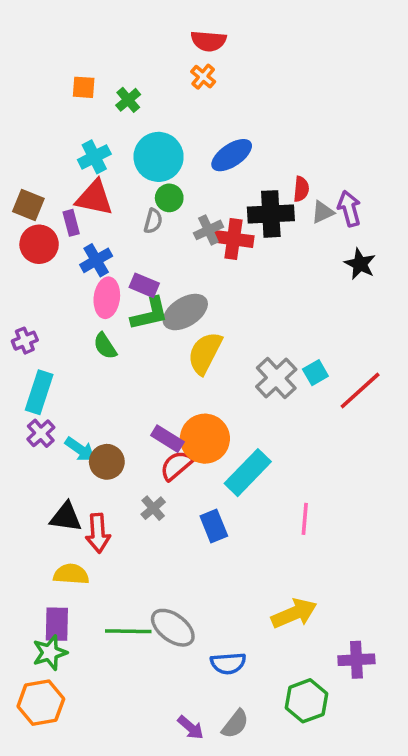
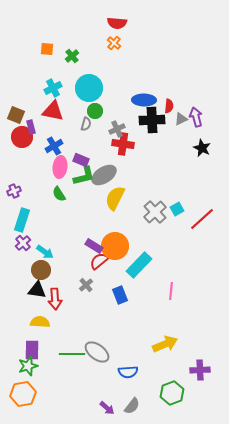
blue ellipse: (232, 155) -> (144, 100), moved, turned 35
purple rectangle: (71, 223) -> (31, 127), moved
red cross: (233, 239) -> (123, 144), moved
brown circle: (107, 462) -> (41, 270), moved

